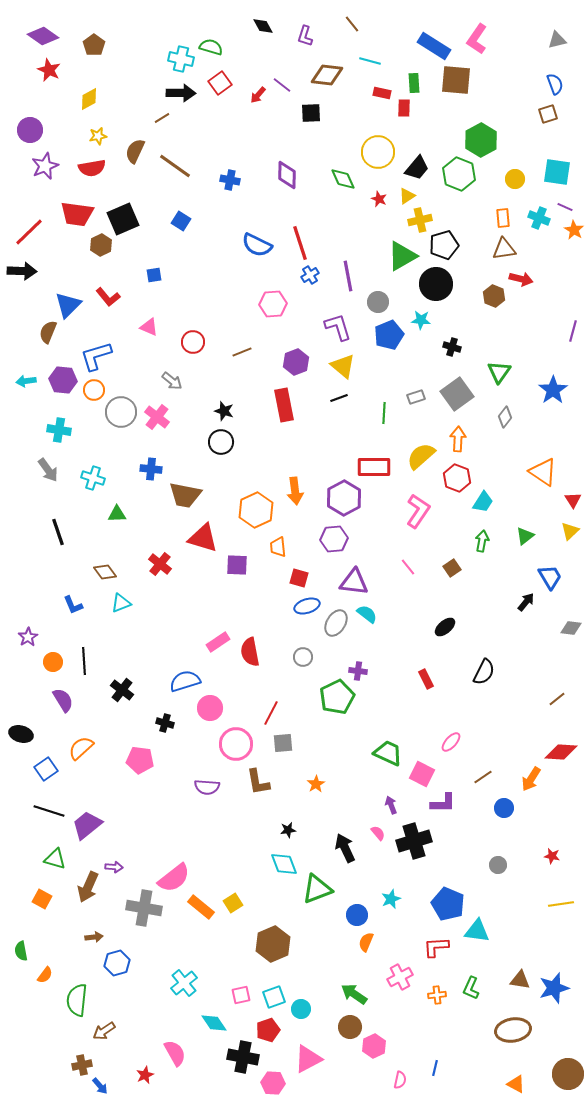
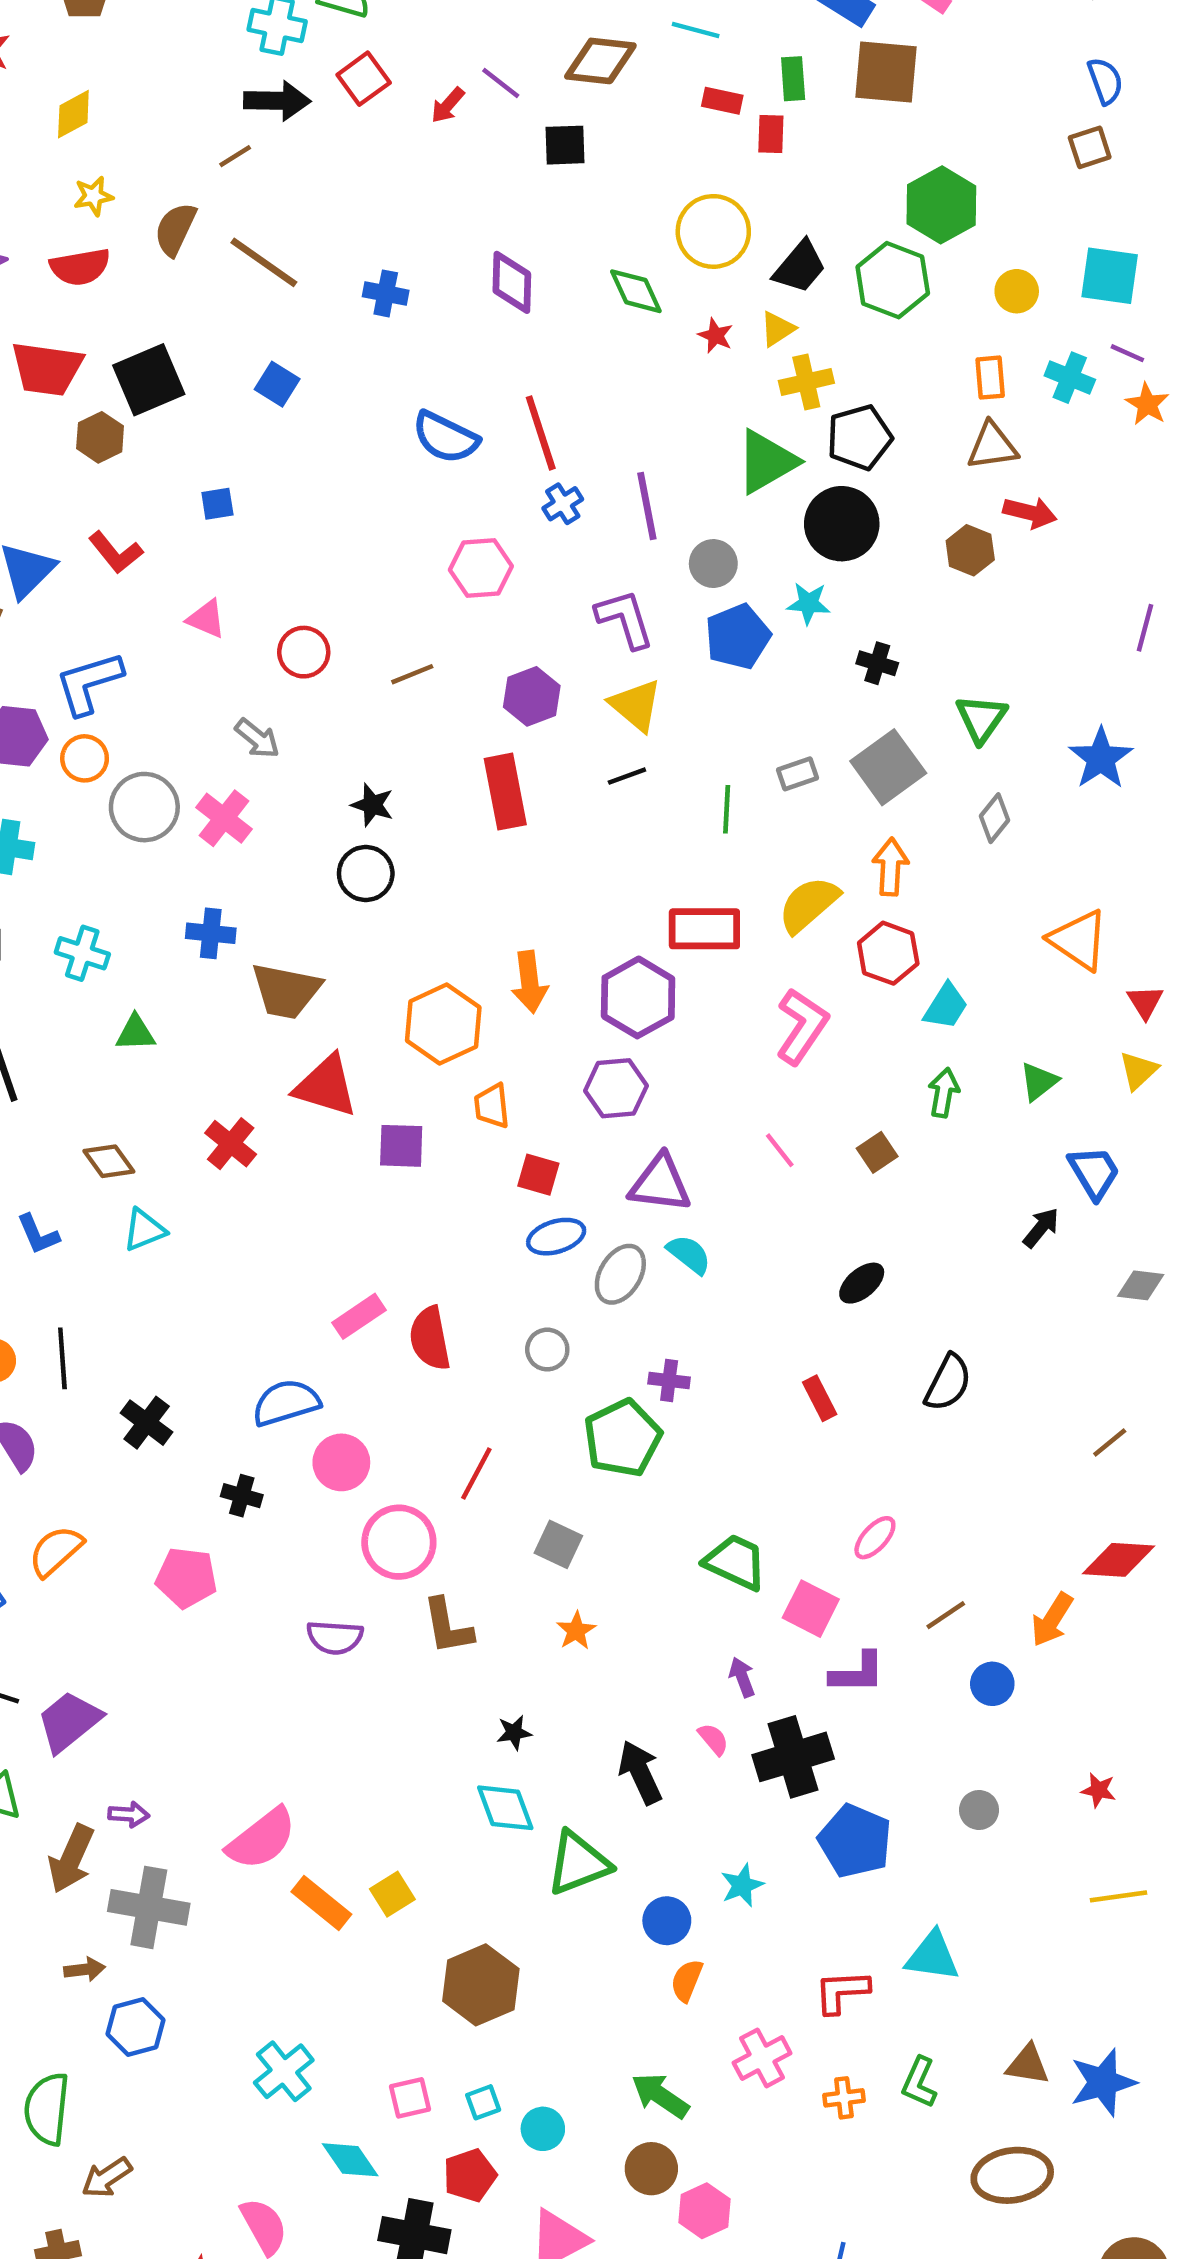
gray square: (283, 743) -> (558, 1544), moved, turned 30
blue pentagon: (448, 904) -> (855, 1841), moved
gray cross: (144, 908) -> (149, 1907), moved
cyan square: (274, 997) -> (483, 2102), size x0.7

